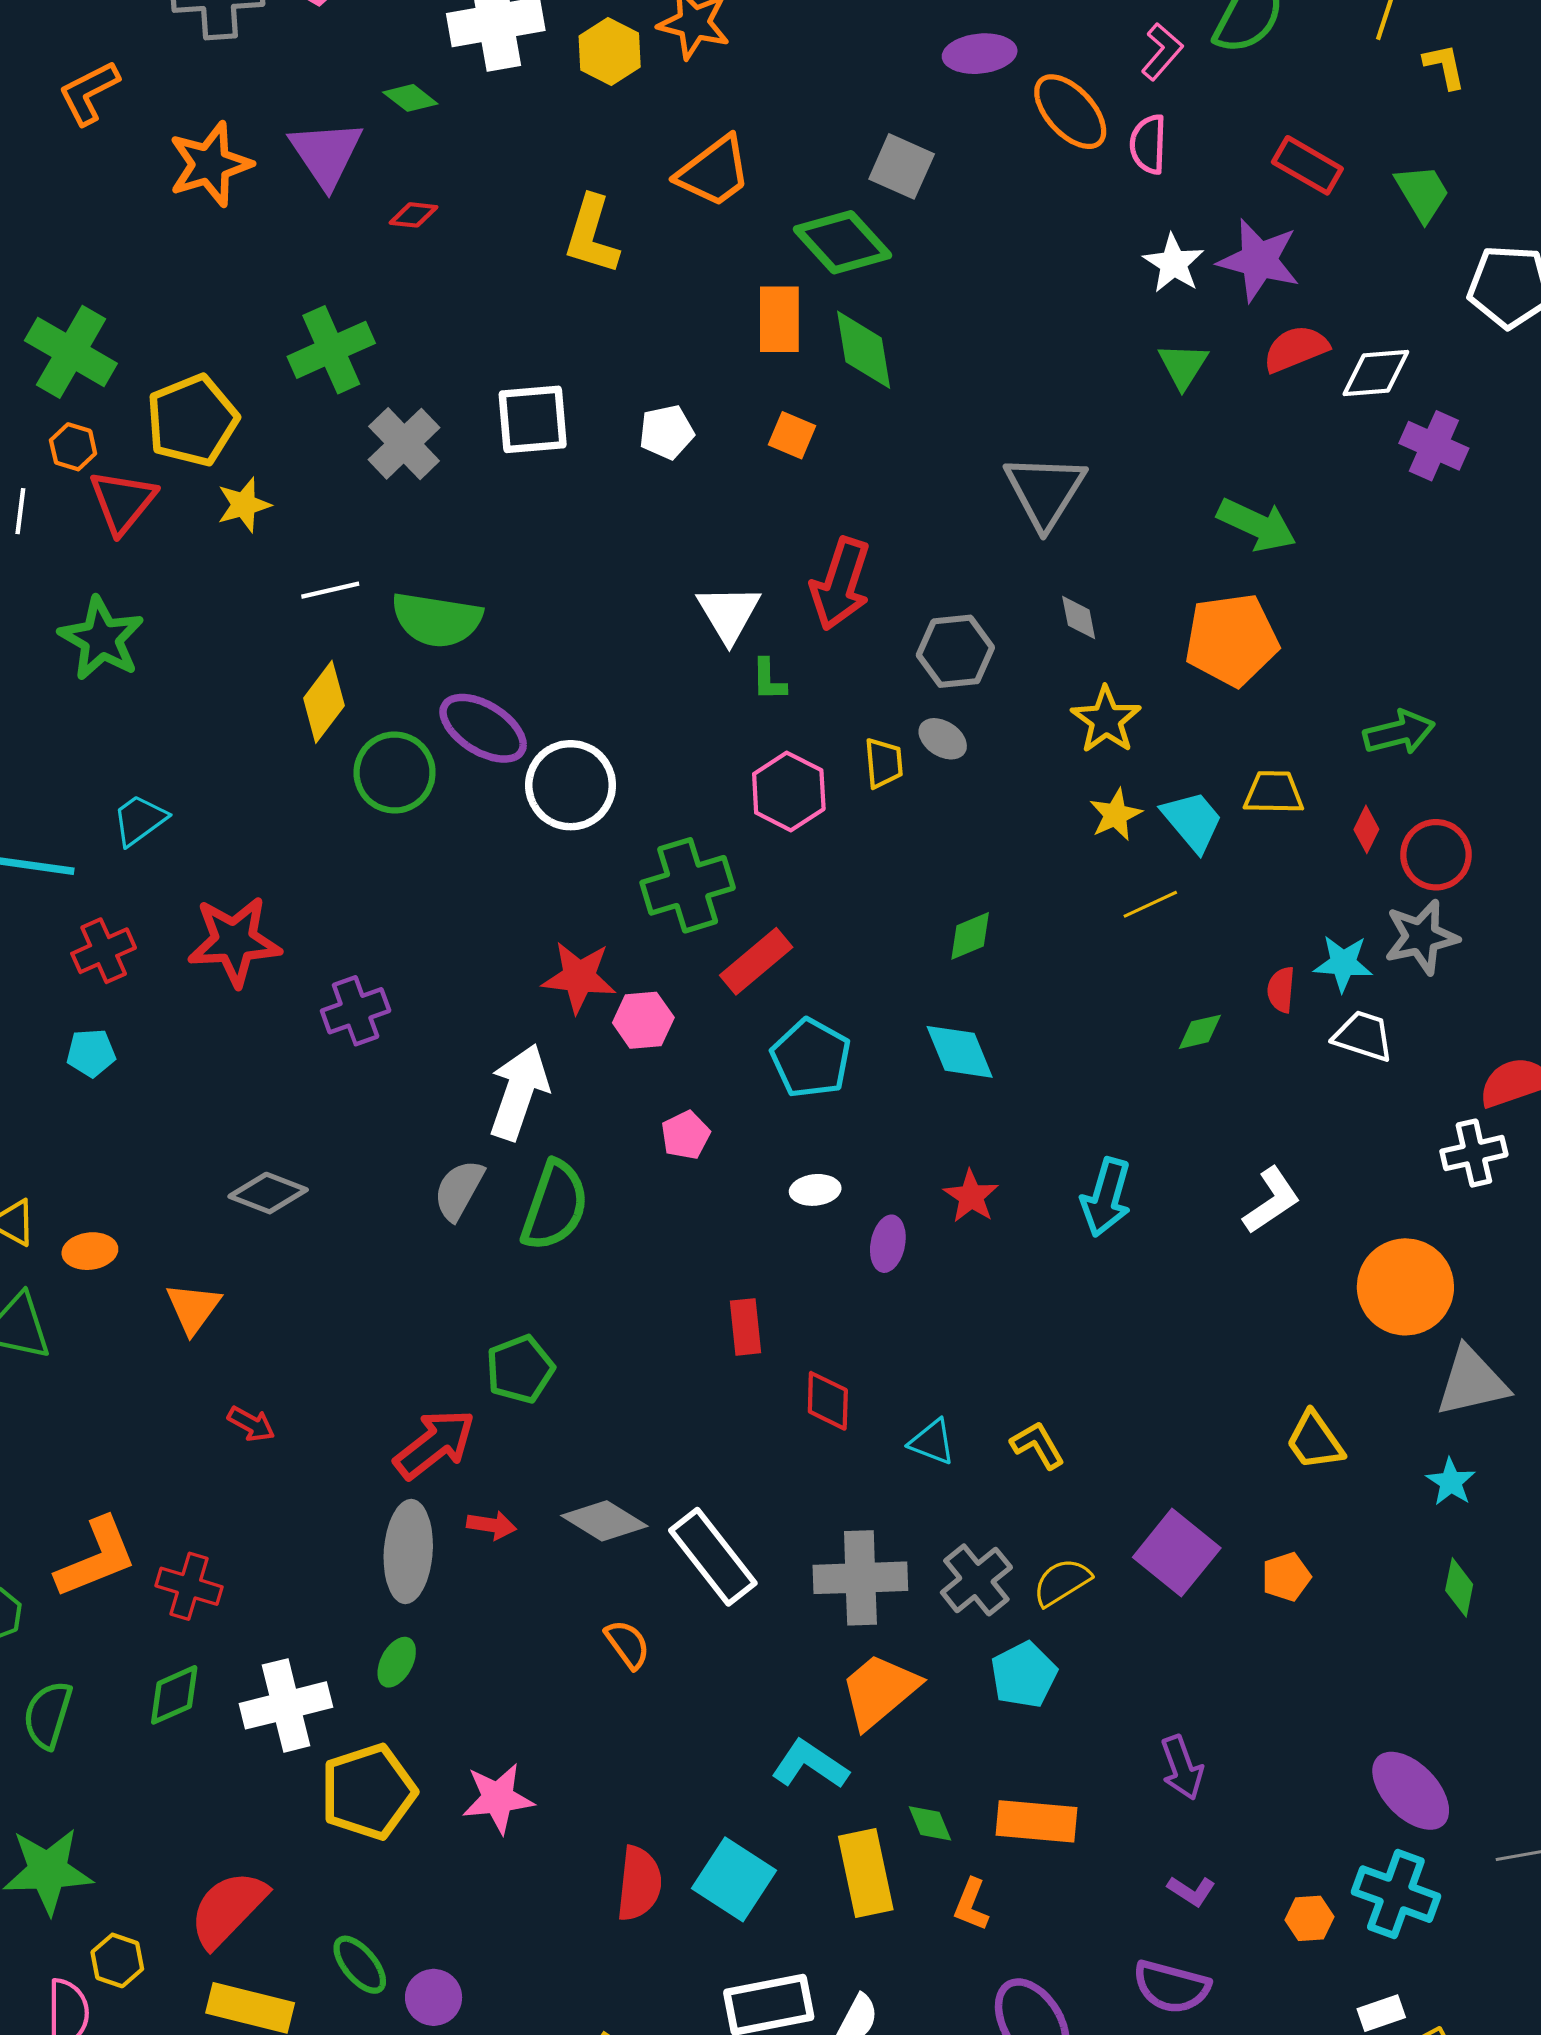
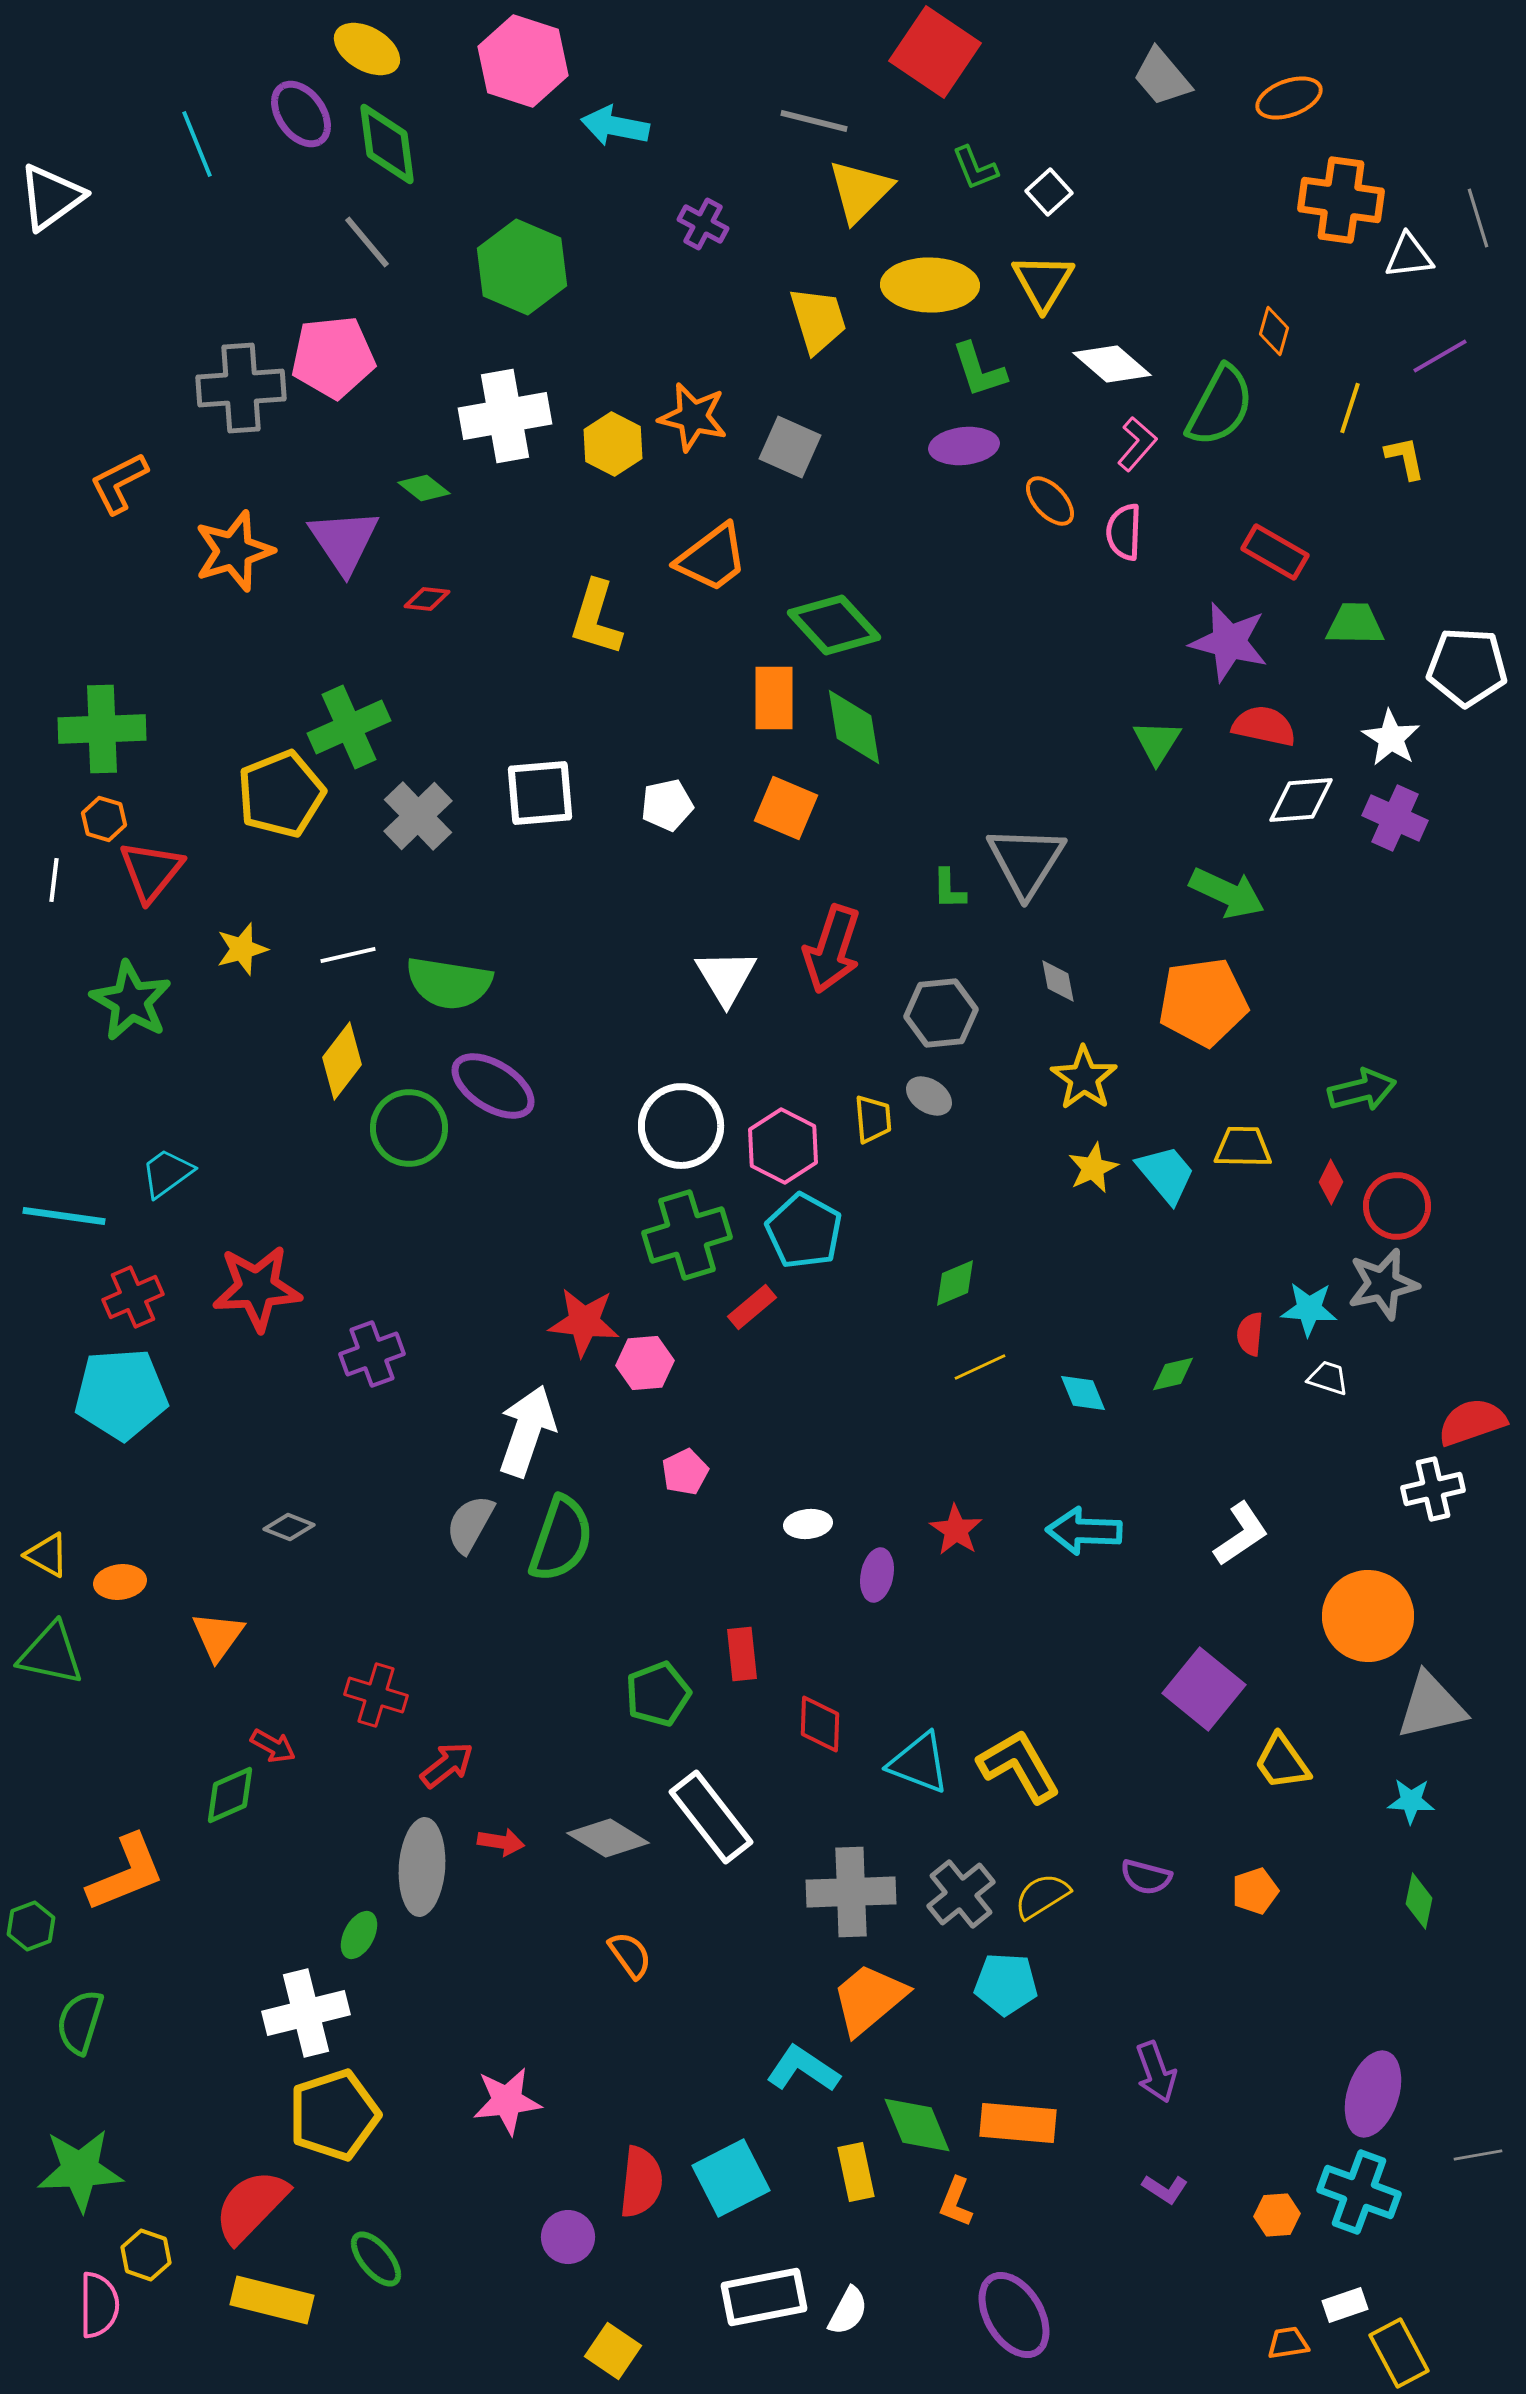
orange ellipse: (1070, 112) -> (1050, 501), size x0.7
gray square: (902, 166) -> (790, 447), moved
green trapezoid: (1422, 193) -> (1355, 624), moved, turned -58
white star: (1174, 263) -> (1391, 738), moved
red semicircle: (1296, 349) -> (1264, 726), turned 34
green cross: (71, 352) -> (102, 729), turned -32
white diamond: (1376, 373) -> (1301, 800), moved
yellow pentagon: (192, 420) -> (281, 794), moved
orange square: (792, 435) -> (786, 808), size x1.4
yellow star: (244, 505) -> (242, 949), moved
green L-shape: (769, 680) -> (949, 889), moved
white circle: (571, 785) -> (681, 1126), moved
yellow line: (1150, 904) -> (980, 1367), moved
red rectangle: (756, 961) -> (752, 1307), size x0.7
white trapezoid: (1363, 1036) -> (1328, 1378), size x0.7
cyan diamond: (960, 1052) -> (1083, 1393), moved, size x0.7
cyan pentagon: (91, 1053) -> (121, 1394), size x2.0
cyan pentagon: (811, 1058) -> (804, 1231), moved
gray diamond: (268, 1193) -> (289, 1527), size x0.7
cyan arrow: (1106, 1197) -> (1084, 1531), turned 76
green pentagon: (520, 1369) -> (658, 1694), moved
cyan triangle: (932, 1442) -> (919, 1763), size x1.4
red arrow: (435, 1444) -> (447, 1765), size x0.7
yellow L-shape: (1038, 1445) -> (1019, 1766), size x1.6
cyan star: (1451, 1482) -> (1411, 1801), turned -30
purple square: (1177, 1553) -> (1204, 1689), moved
white rectangle: (713, 1557) -> (711, 1817), moved
red cross: (189, 1586) -> (376, 1695), moved
green ellipse: (397, 1662) -> (359, 1935), moved
cyan pentagon: (1024, 1675) -> (1006, 1984), turned 30
green diamond: (174, 1695) -> (230, 1795), moved
purple ellipse: (1411, 1791) -> (1373, 2094), turned 62
yellow pentagon: (368, 1792) -> (334, 2115), moved
green diamond: (930, 1823) -> (917, 2125), size x1.6
yellow rectangle: (866, 1873) -> (856, 2172), size x0.7
cyan square: (734, 1879) -> (731, 2178), turned 30
purple semicircle: (1171, 1987) -> (1146, 1877), moved, size x0.7
purple circle: (434, 1997) -> (568, 2237), moved

